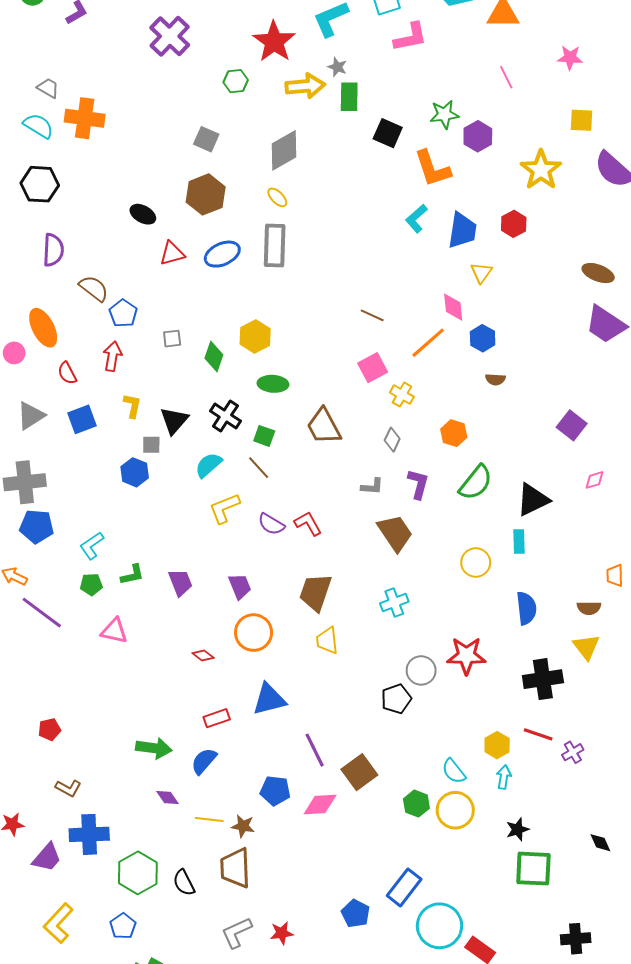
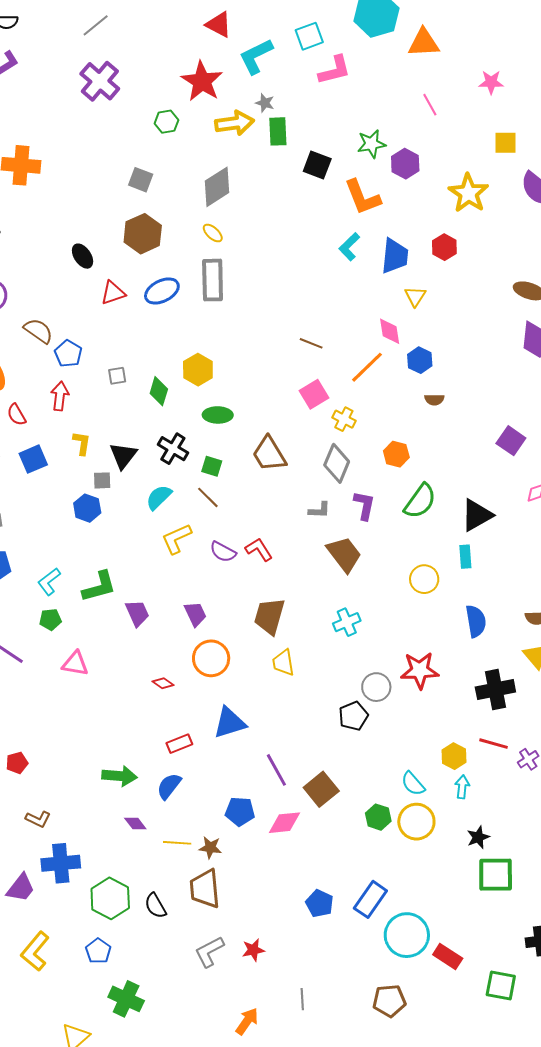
black ellipse: (143, 214) -> (83, 256), turned 30
gray diamond: (392, 440) -> (337, 463), size x1.6
green L-shape: (132, 575) -> (99, 587), moved, size x1.5
blue pentagon: (356, 913) -> (320, 903), moved

